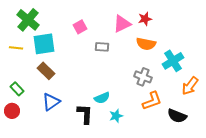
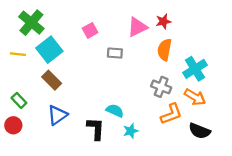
cyan square: (44, 44) -> (49, 50), turned -30
orange semicircle: (146, 44) -> (165, 50), turned 90
orange arrow: (190, 86) -> (195, 97), moved, turned -96
cyan semicircle: (102, 98) -> (115, 111), turned -133

